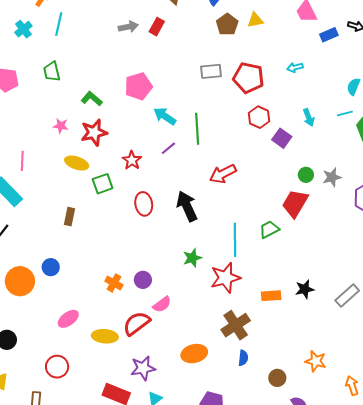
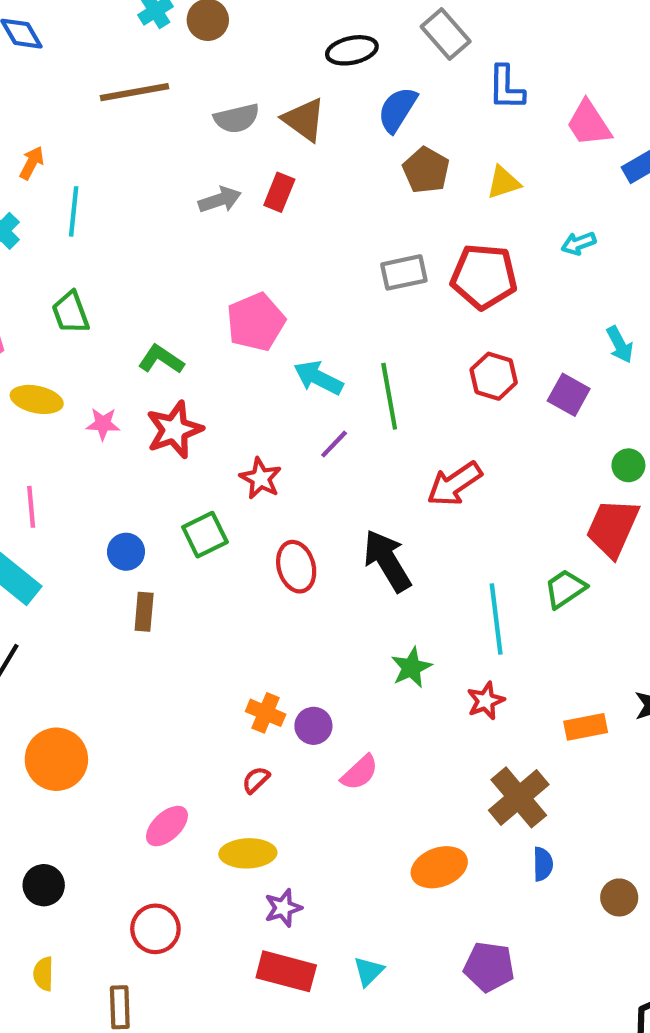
yellow triangle: (255, 20) -> (503, 183), moved
red hexagon: (259, 117) -> (494, 376), moved
yellow ellipse: (77, 163) -> (37, 399), moved
blue circle: (51, 267) -> (126, 552), moved
red star: (225, 278) -> (486, 701), size x0.6
orange cross: (114, 283) -> (266, 713), moved
red semicircle: (136, 323) -> (256, 780), moved, size x0.5
purple star: (143, 368) -> (283, 908), moved, size x0.7

